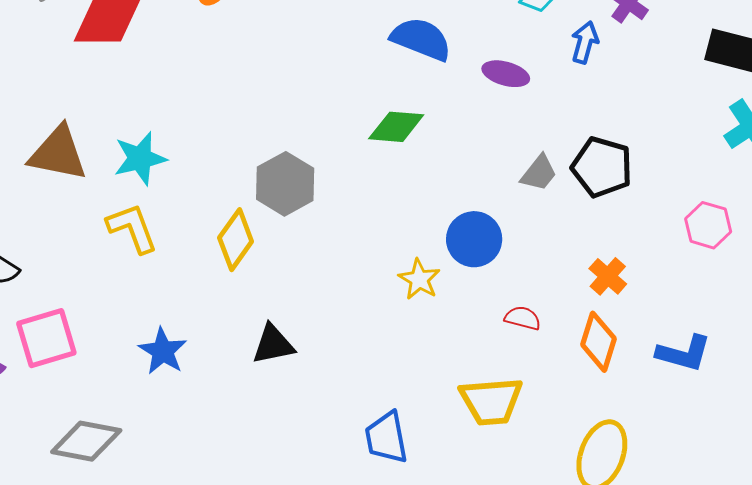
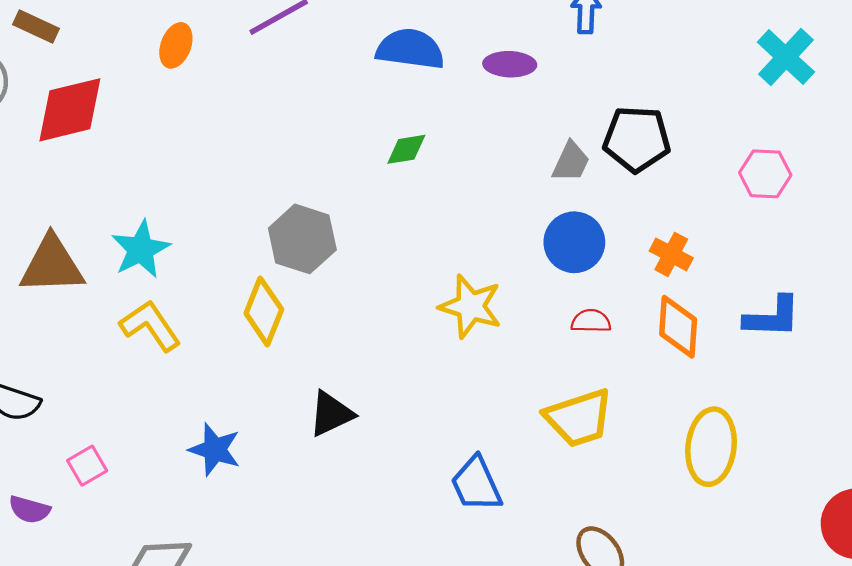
green diamond: (396, 127) -> (406, 149), size x0.7
blue circle: (474, 239) -> (574, 242), moved
yellow star: (419, 279) -> (470, 306), size x1.4
pink square: (46, 338) -> (87, 466), size x0.6

